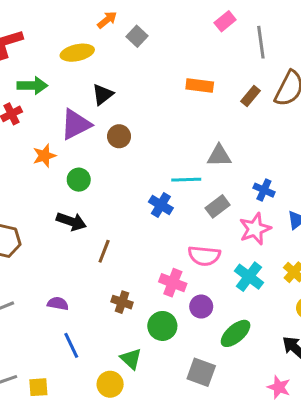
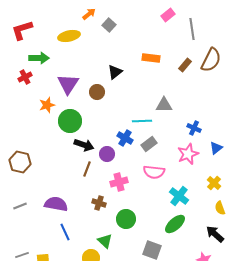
black triangle: (103, 94) -> (115, 72), moved
purple triangle: (76, 124) -> (68, 84), turned -30
green circle: (79, 180) -> (70, 121), size x1.5
gray rectangle: (218, 206) -> (149, 144), moved
black arrow: (71, 221) -> (84, 145), moved
cyan cross: (249, 277) -> (179, 196), moved
pink cross: (173, 283) -> (119, 182), moved, turned -36
purple semicircle: (58, 304) -> (56, 204), size x1.6
purple circle: (201, 307) -> (107, 154), moved

